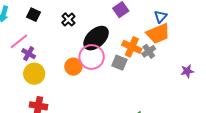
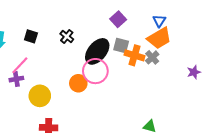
purple cross: (29, 54) -> (16, 79), moved, turned -32
gray square: (119, 63) -> (121, 46), moved

